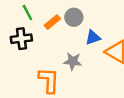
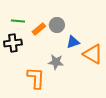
green line: (27, 12) -> (18, 21), turned -56

